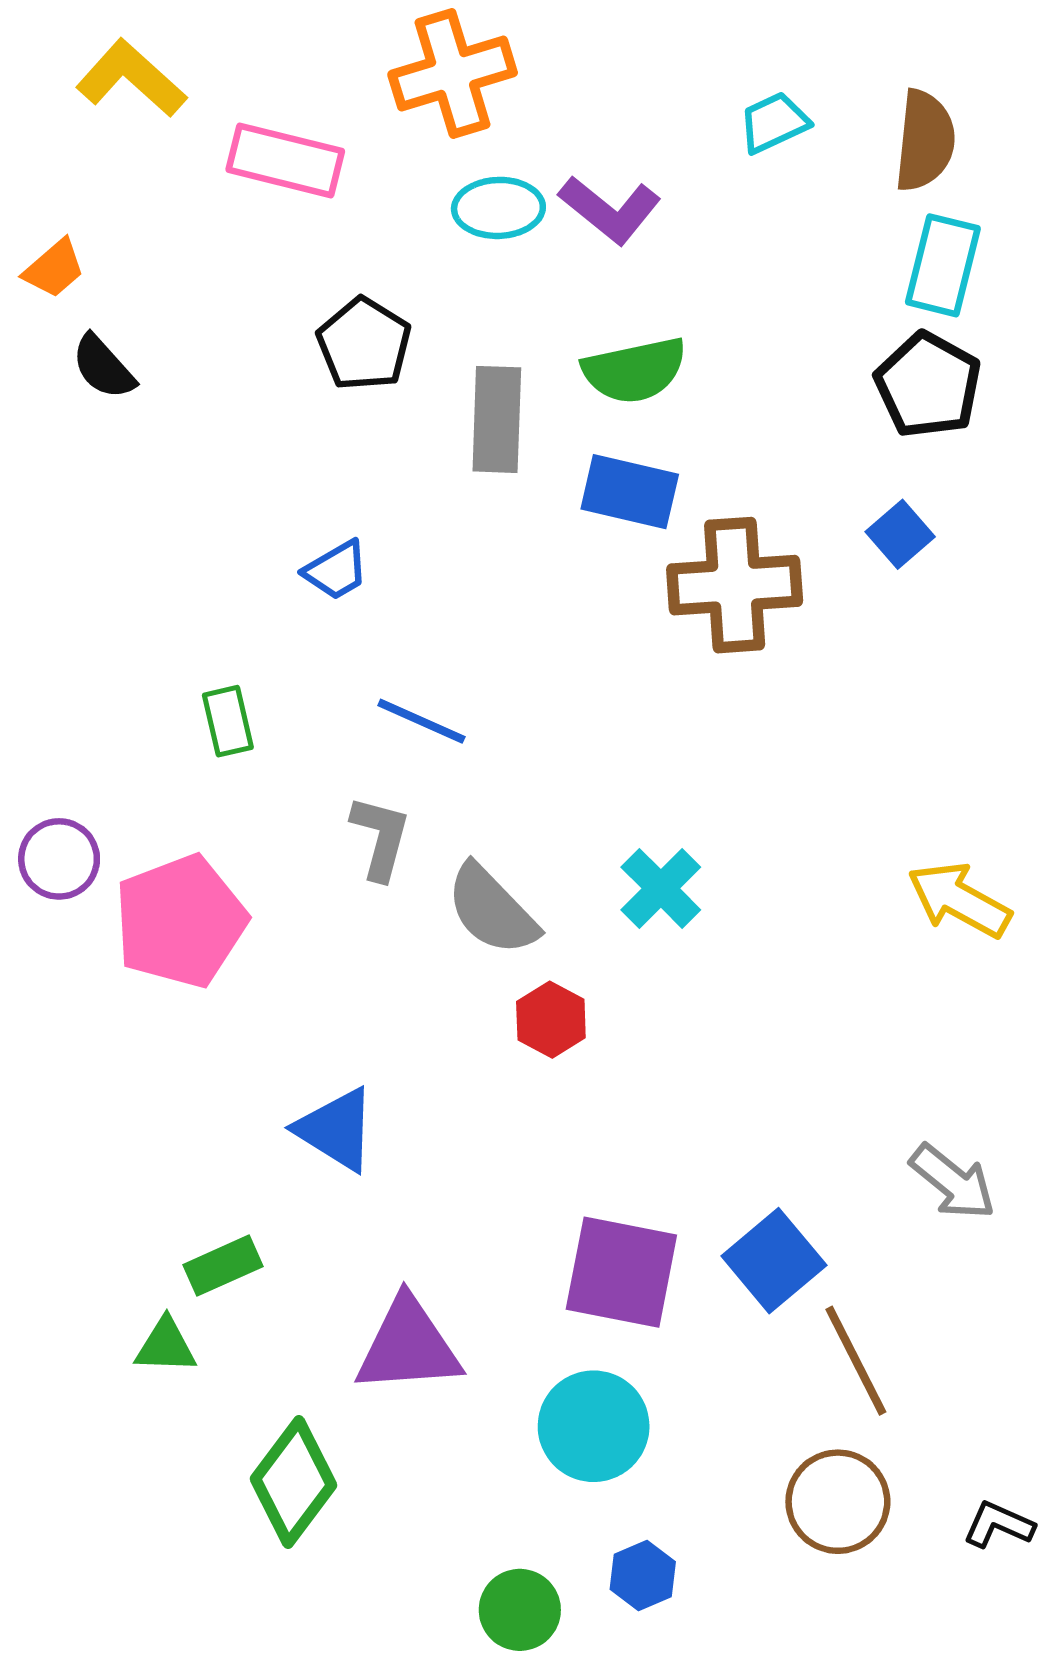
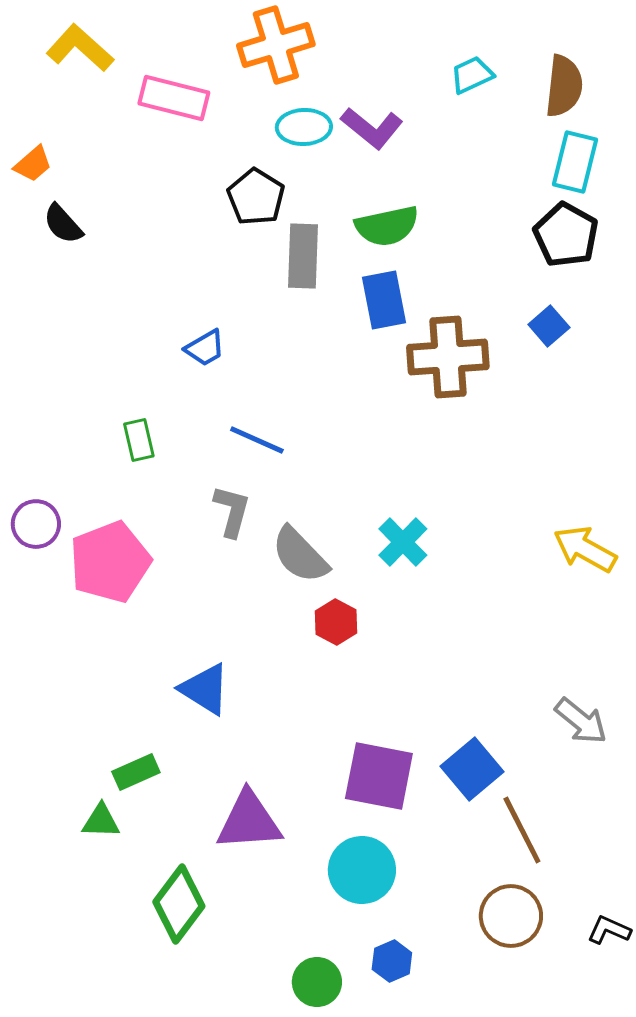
black pentagon: (364, 344) -> (256, 197), moved
blue rectangle: (630, 492) -> (384, 300), turned 66

